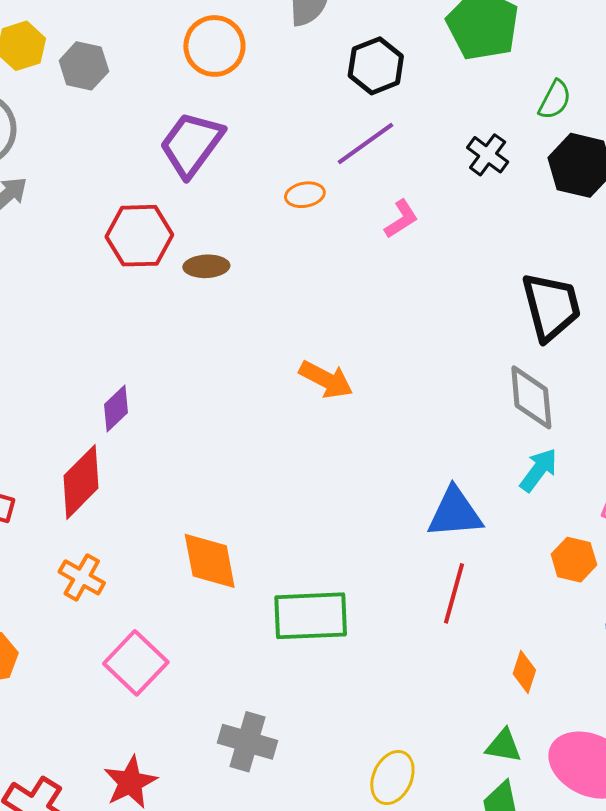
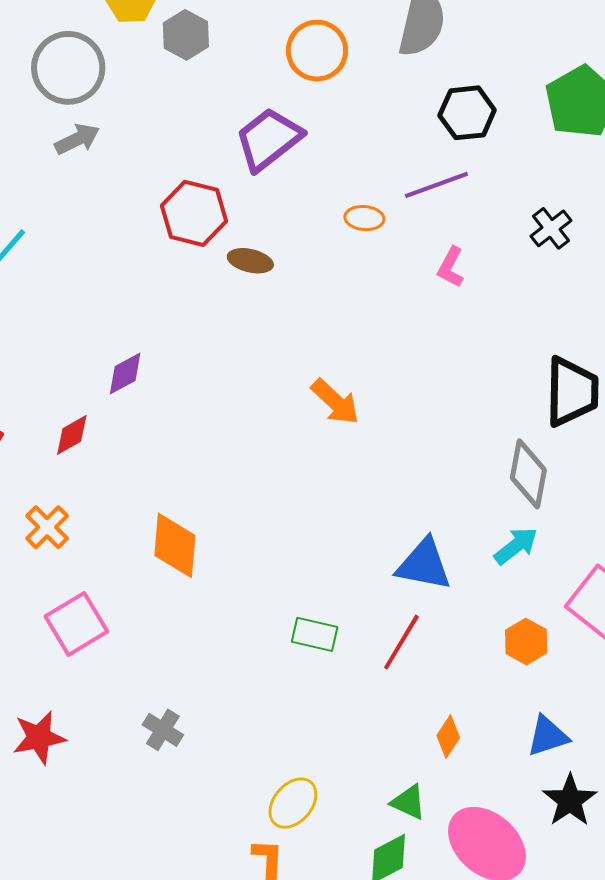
pink L-shape: (401, 219) -> (451, 267), turned 135
red diamond: (81, 482) -> (72, 435), size x0.6
green rectangle: (311, 616) -> (315, 634), moved, size x0.6
gray cross: (247, 742) -> (163, 730), size x0.7

